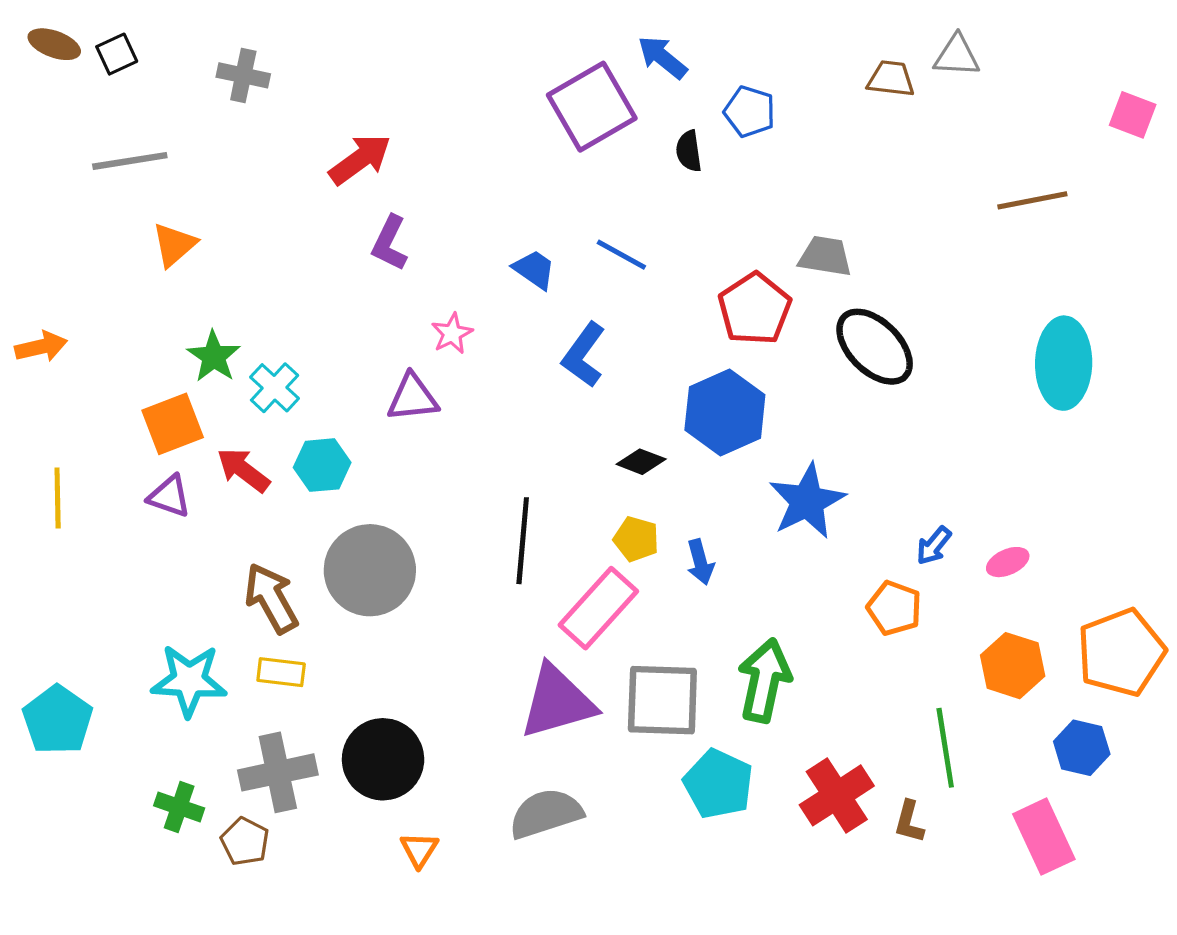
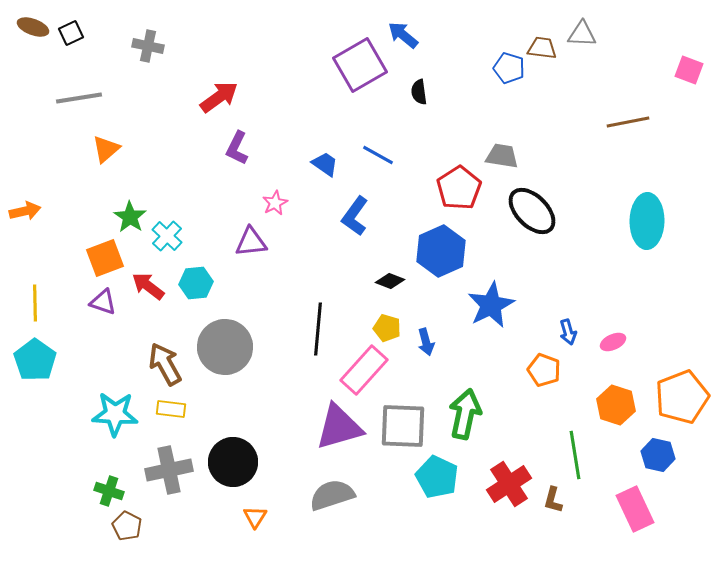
blue pentagon: (750, 112) -> (509, 68), moved
blue arrow: (934, 546) -> (568, 332), turned -55
cyan pentagon: (58, 720) -> (35, 360), moved
brown pentagon: (245, 841) -> (127, 526), moved

